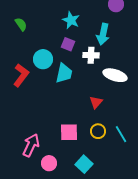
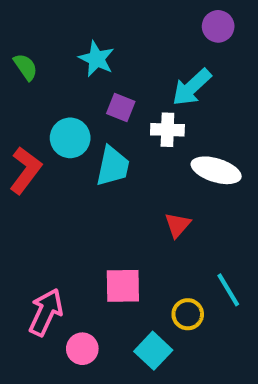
cyan star: (71, 20) -> (96, 59), moved
cyan arrow: (103, 34) -> (192, 87), turned 35
yellow circle: (98, 131) -> (188, 314), moved

